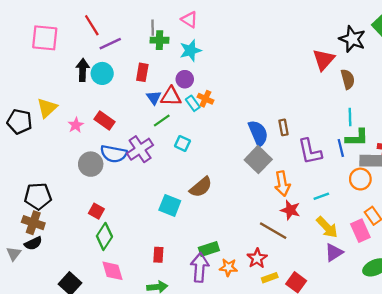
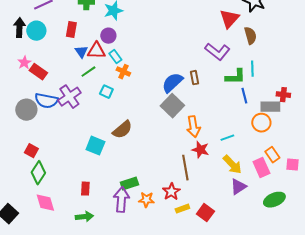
orange cross: (205, 99) -> (123, 72), moved
pink star: (76, 125) -> (24, 63), moved
blue semicircle: (258, 133) -> (172, 83), turned -110
green L-shape: (357, 138) -> (235, 77), moved
purple L-shape: (310, 151) -> (217, 52), moved, turned -40
brown line: (273, 231) -> (185, 168), turned 50

